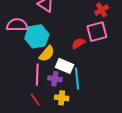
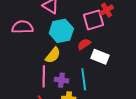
pink square: (97, 32) -> (93, 20), moved
cyan hexagon: (37, 36) -> (61, 31), moved
white rectangle: (64, 66) -> (100, 57), moved

